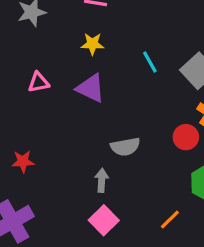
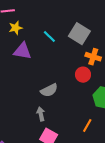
yellow star: (92, 44) -> (16, 28), moved
purple triangle: (91, 88) -> (22, 51), moved

